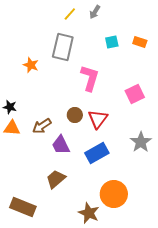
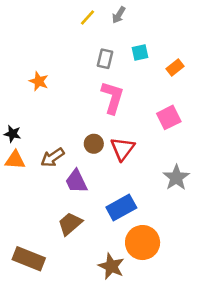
orange rectangle: (140, 42) -> (175, 67), moved, turned -56
gray rectangle: (63, 47) -> (105, 59), moved, size x0.6
blue rectangle: (97, 153) -> (121, 208), moved

